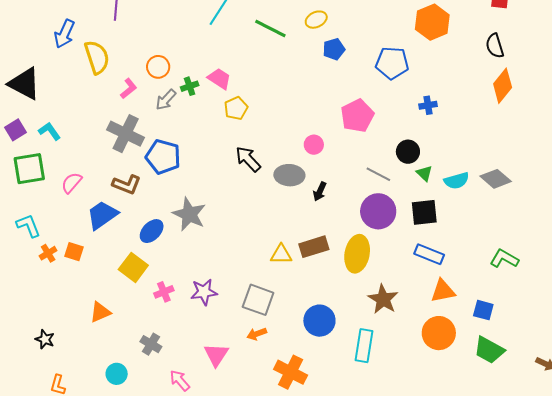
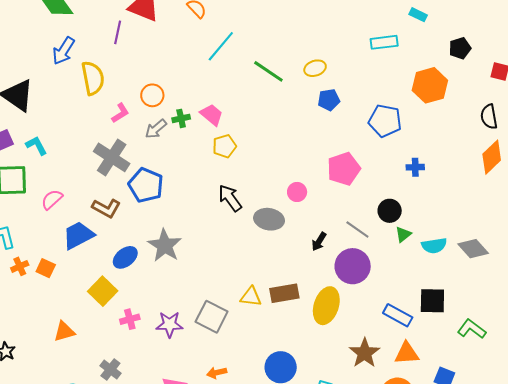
green triangle: (424, 173) -> (403, 234), turned 30
black arrow: (320, 192) -> (319, 242), moved
black square: (424, 212) -> (432, 301), moved
brown star: (383, 299) -> (365, 353), moved
gray square: (258, 300) -> (212, 317), moved

